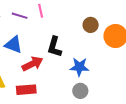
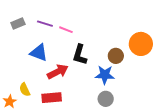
pink line: (41, 11) -> (66, 30), moved, turned -56
brown circle: (91, 25) -> (116, 56), moved

